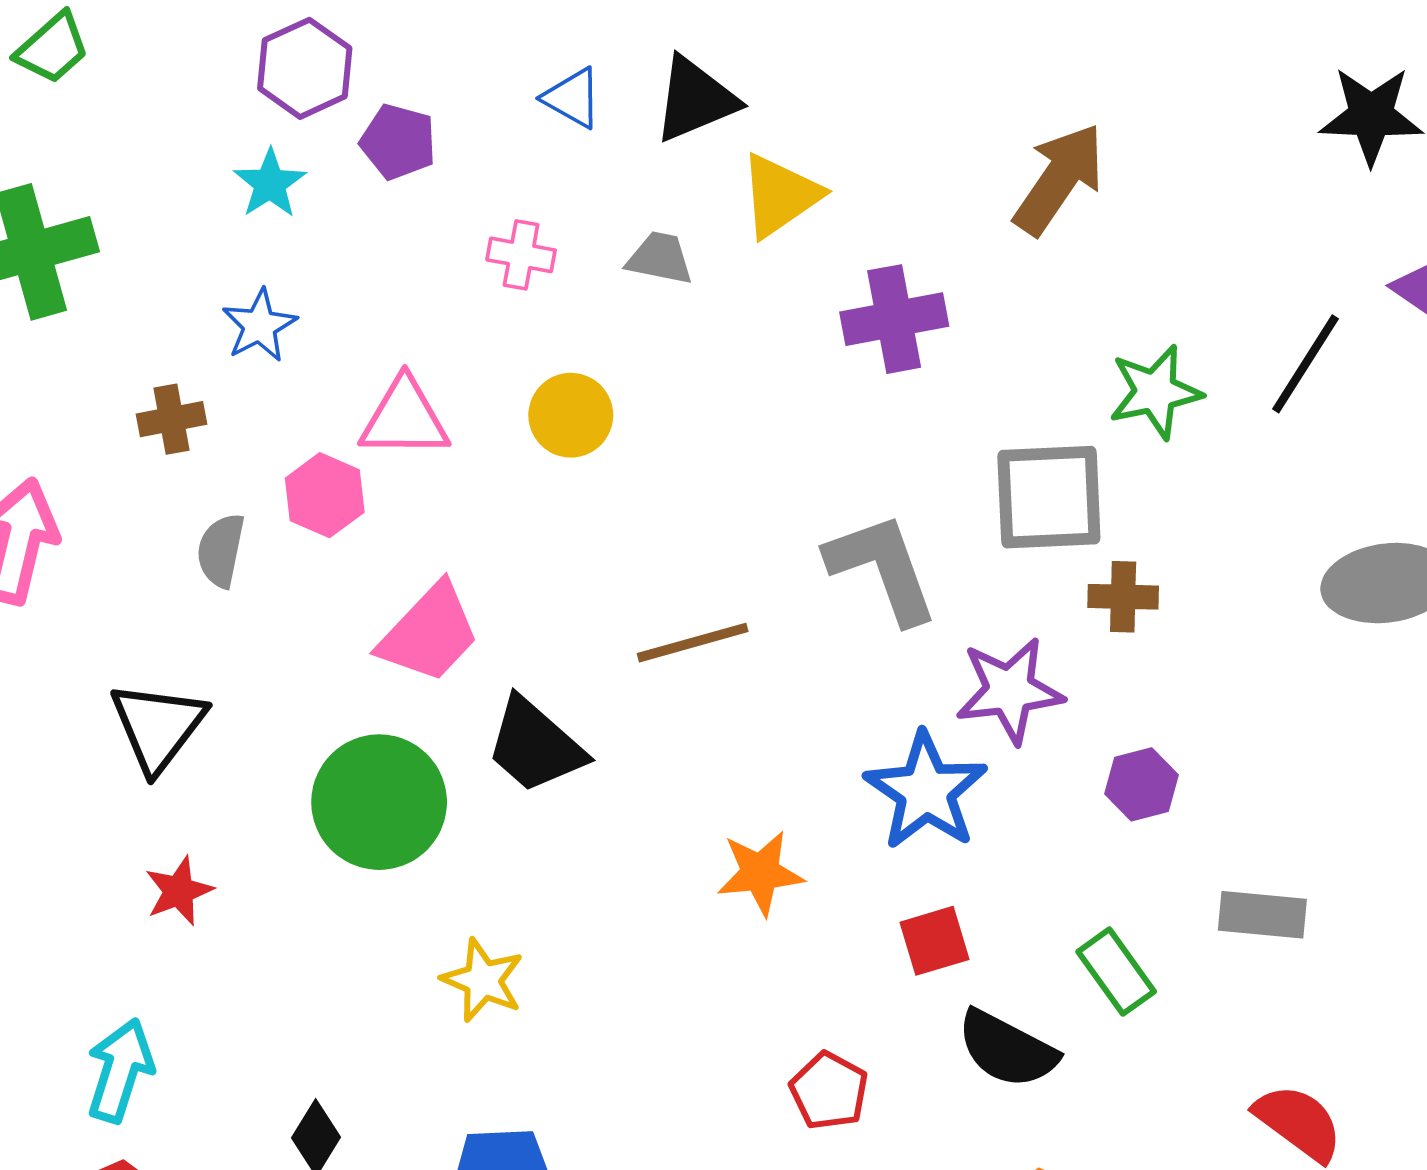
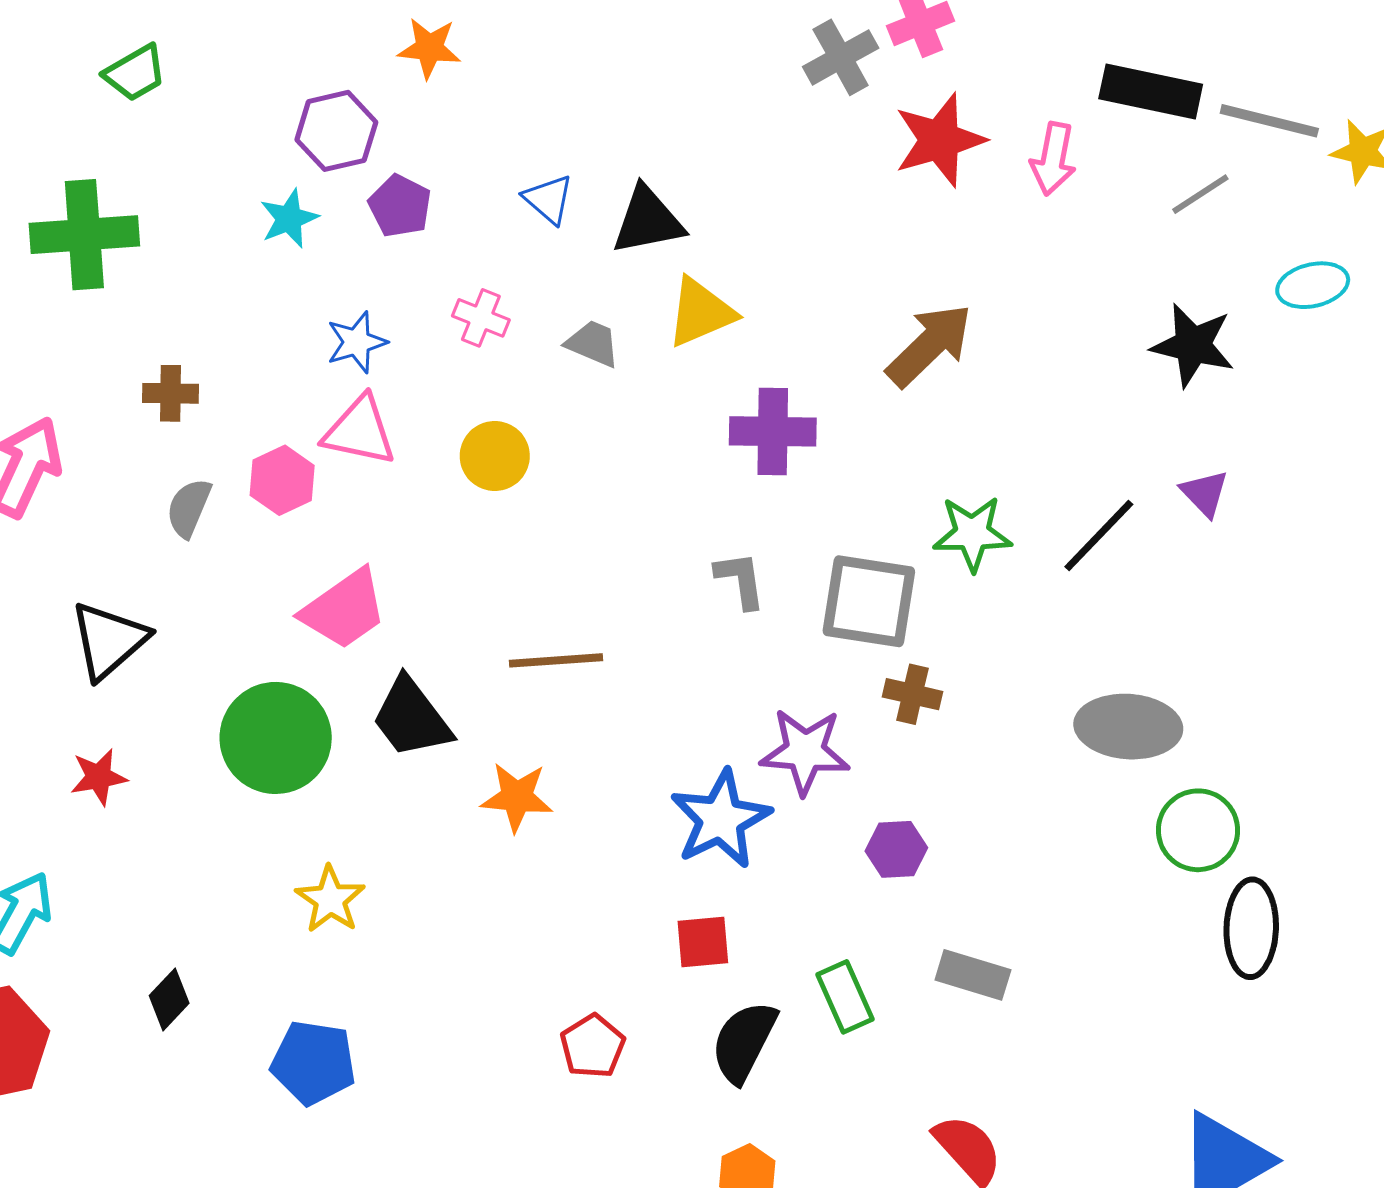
blue star: (259, 325) -> (357, 342), moved
gray L-shape: (882, 568) -> (740, 580), moved, size x0.6
orange star: (760, 873) -> (517, 797), moved
black semicircle: (1007, 1049) -> (744, 1042), turned 78

